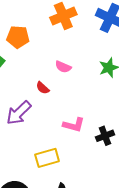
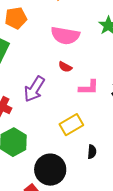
pink semicircle: (63, 67) -> (65, 35), size x1.8
red semicircle: (43, 88) -> (65, 67), moved

